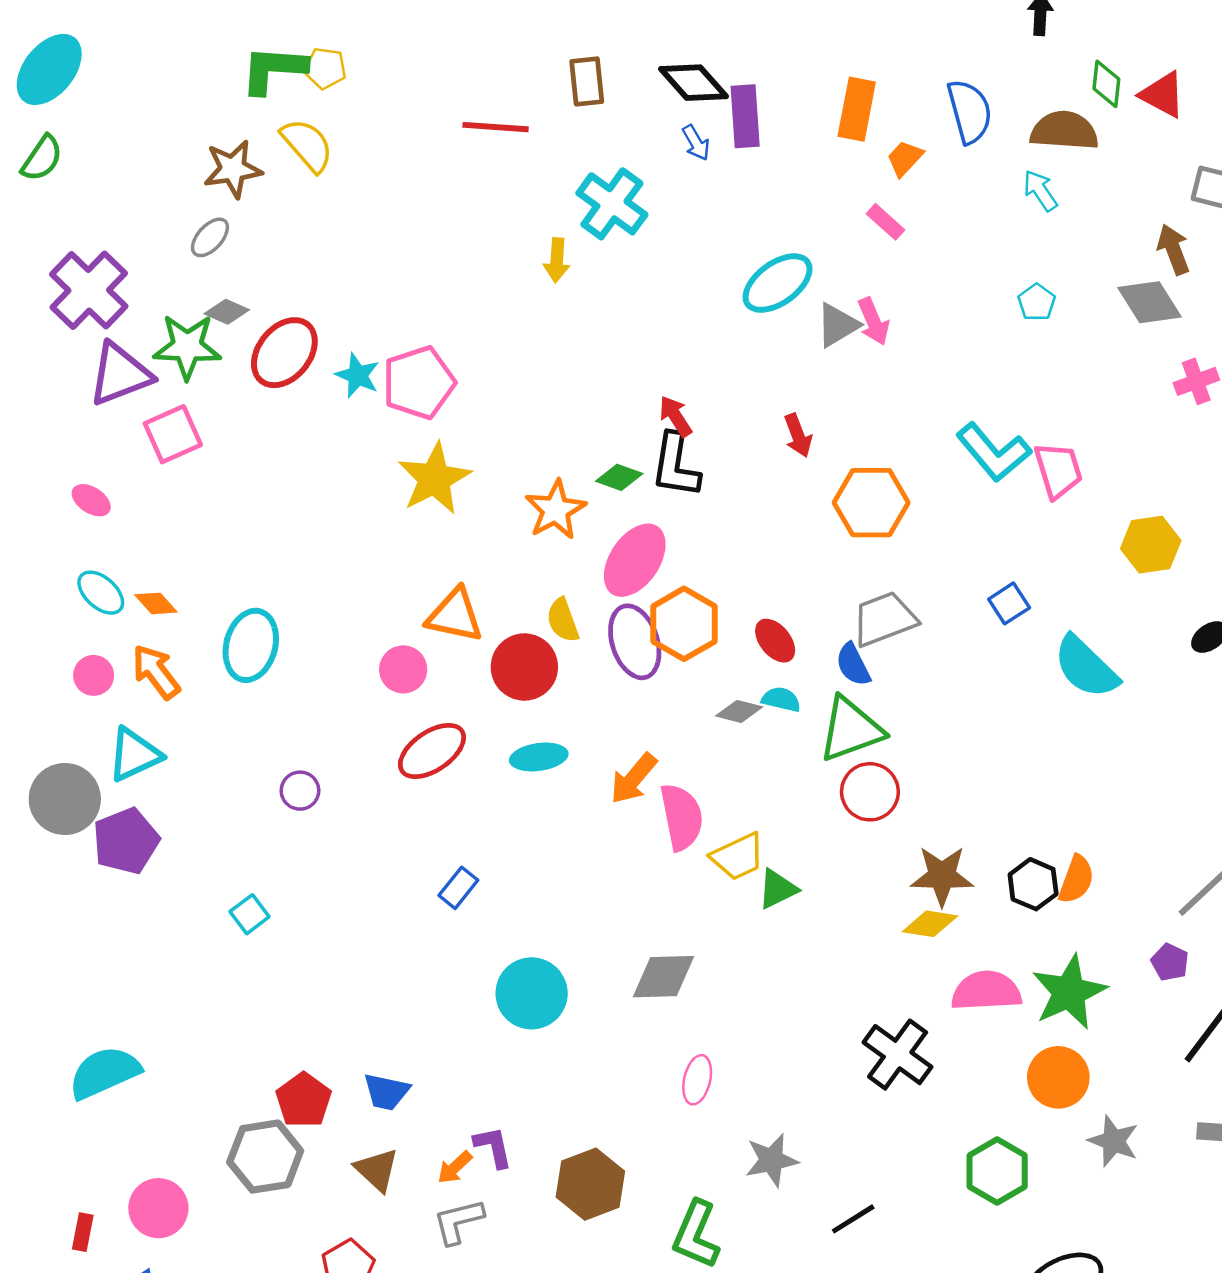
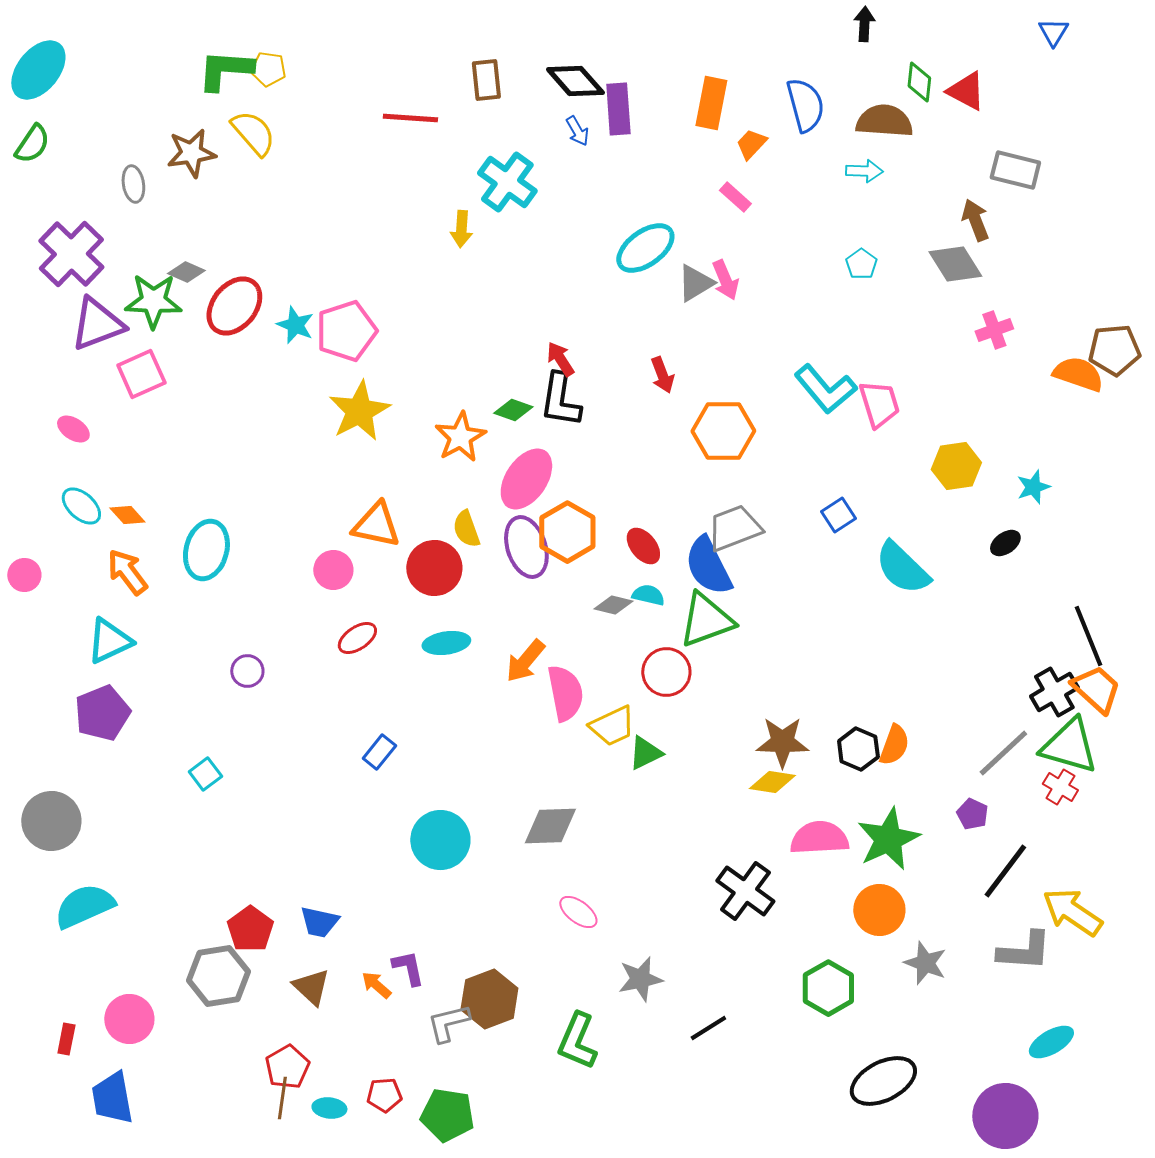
cyan arrow: (1040, 191) -> (864, 171), turned 126
gray ellipse: (210, 237) -> (133, 184), moved, turned -51
blue semicircle: (853, 665) -> (708, 566), size x1.6
pink circle: (94, 675) -> (24, 575), moved
red ellipse: (432, 751) -> (357, 638), size x0.7
red circle: (870, 792) -> (666, 672), moved
gray circle: (65, 799) -> (51, 821), moved
pink ellipse: (697, 1080) -> (578, 912), turned -66
orange arrow: (455, 1167) -> (376, 985), turned 84
gray L-shape: (458, 1221) -> (448, 1023), moved

